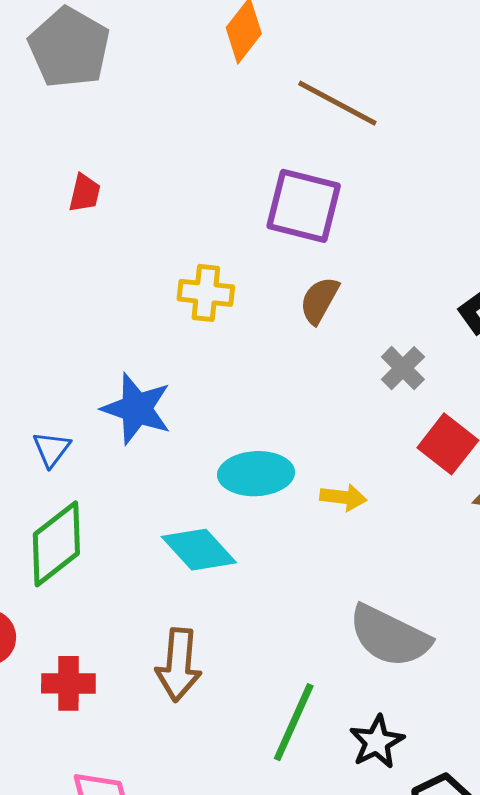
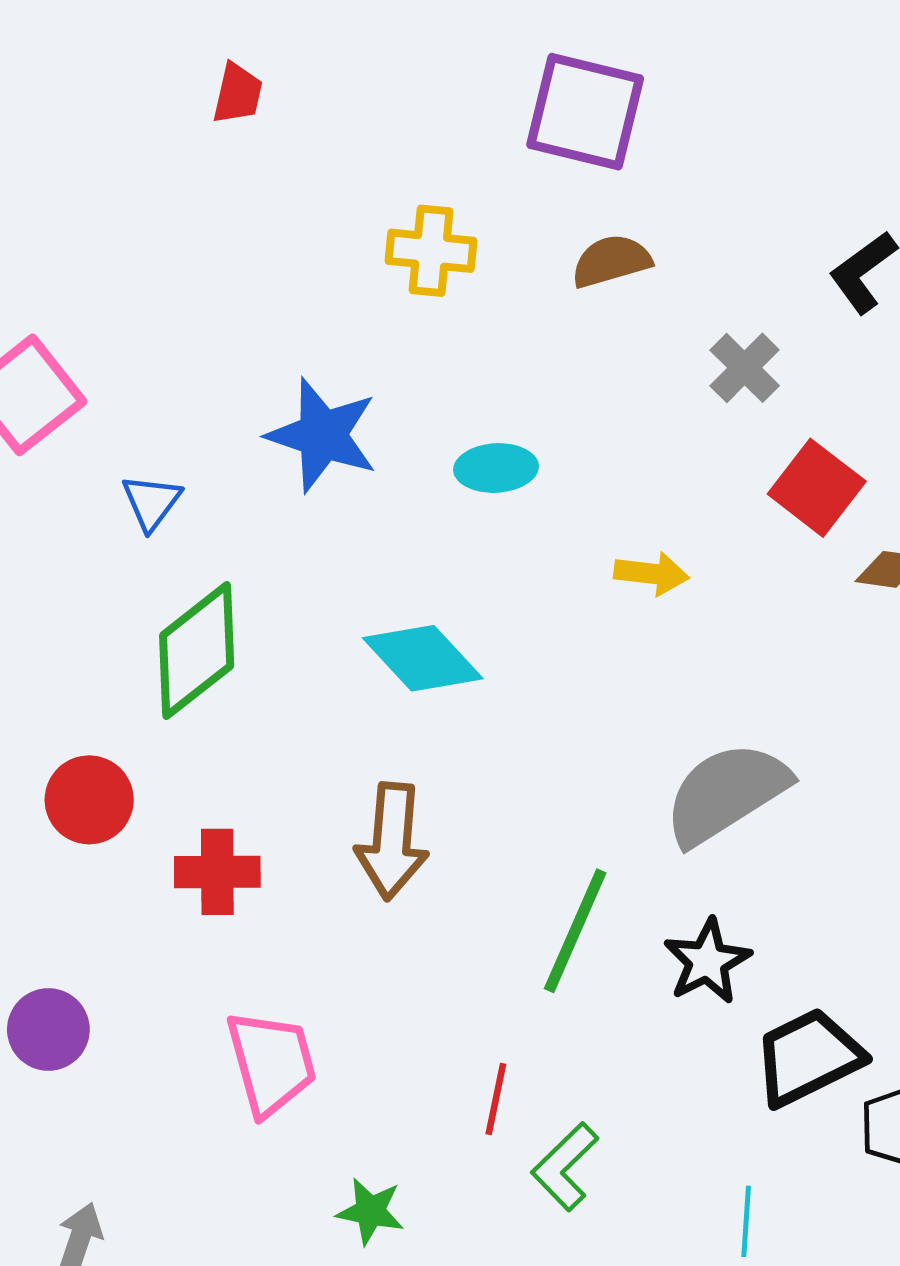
brown semicircle: (319, 300) -> (611, 261), turned 45
blue triangle: (52, 449) -> (151, 502), moved
cyan ellipse: (256, 474) -> (496, 468), moved, size x0.7
gray semicircle: (389, 636) -> (726, 793), turned 122

